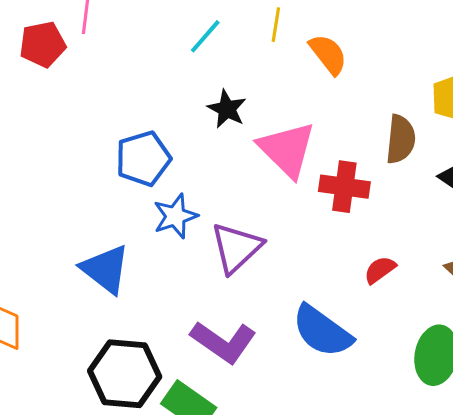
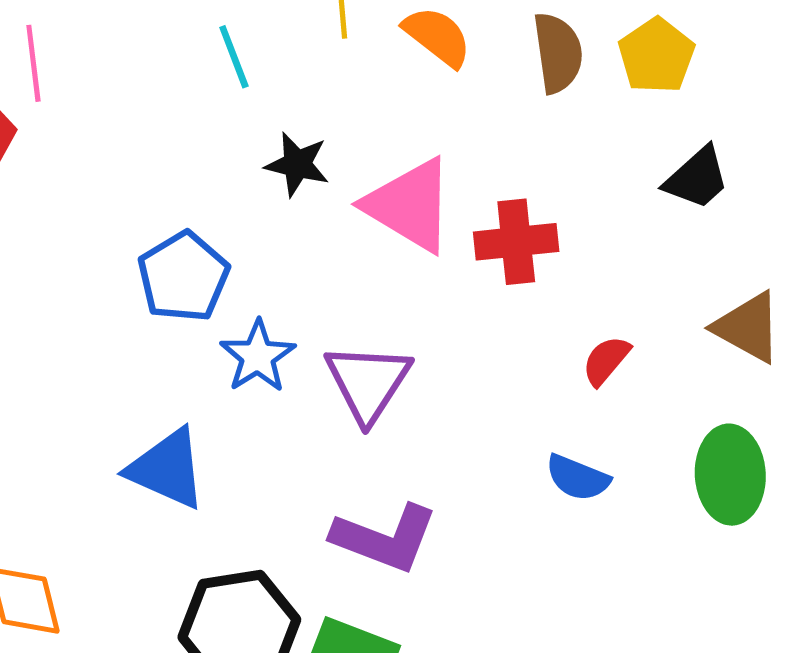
cyan line: (205, 36) -> (234, 57), turned -48
brown semicircle: (401, 139) -> (558, 53), moved
blue semicircle: (322, 331) -> (578, 478), moved, size x0.6

